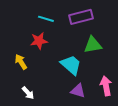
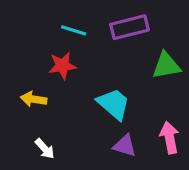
green triangle: (93, 45) -> (166, 66), moved
yellow arrow: (21, 62) -> (34, 99), turned -49

